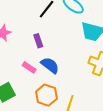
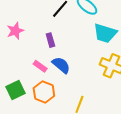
orange hexagon: (46, 95) -> (44, 92), moved

